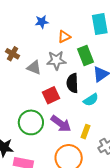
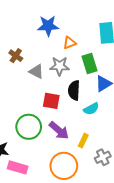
blue star: (42, 22) -> (48, 26), size x1.5
red square: (51, 95) -> (51, 101), turned 30

